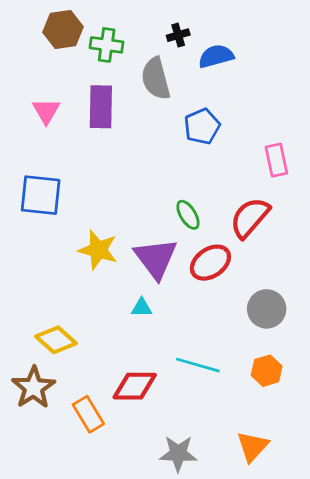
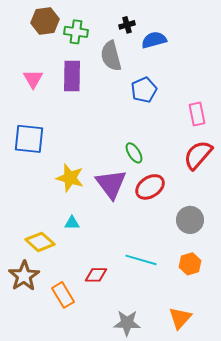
red semicircle: (250, 218) -> (198, 155), moved
cyan triangle: (142, 308) -> (72, 223), moved
red diamond: (135, 386) -> (96, 275), size x0.7

